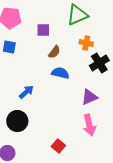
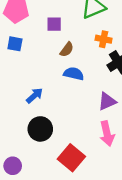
black circle: (17, 121) -> (40, 129), moved
red square: (58, 146) -> (71, 158), size x1.6

